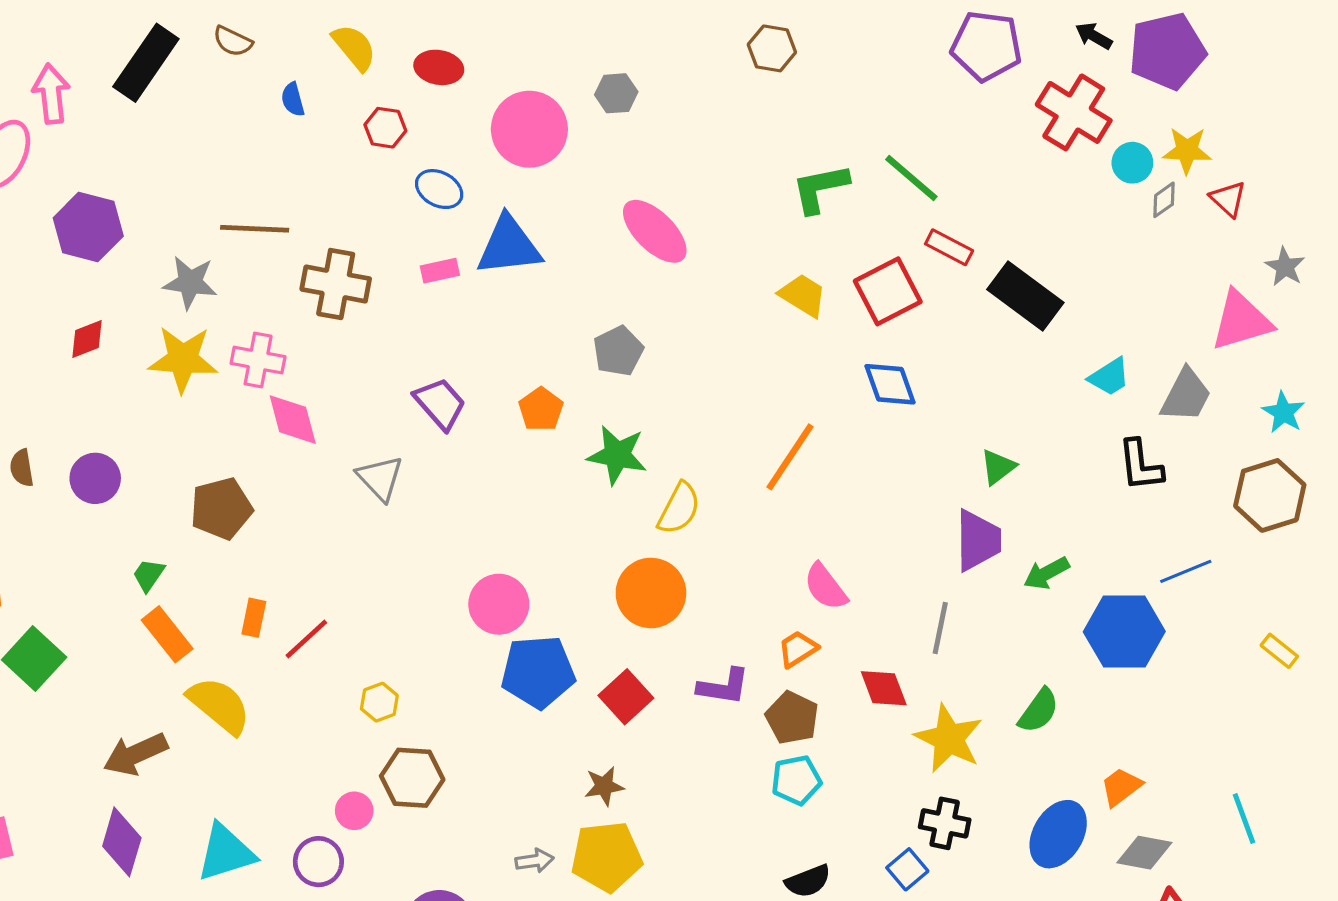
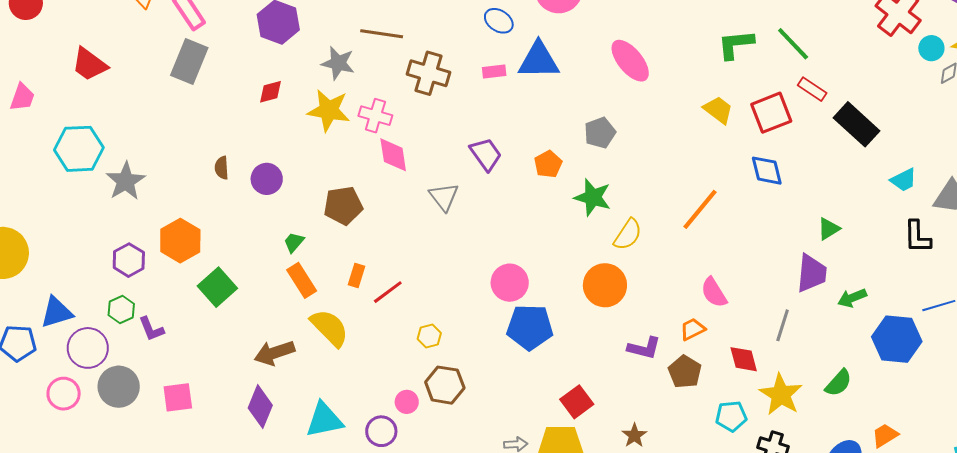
red square: (626, 697) -> (577, 402), moved
cyan pentagon: (796, 780) -> (731, 416), moved
brown star: (604, 786) -> (634, 435), moved, turned -30

